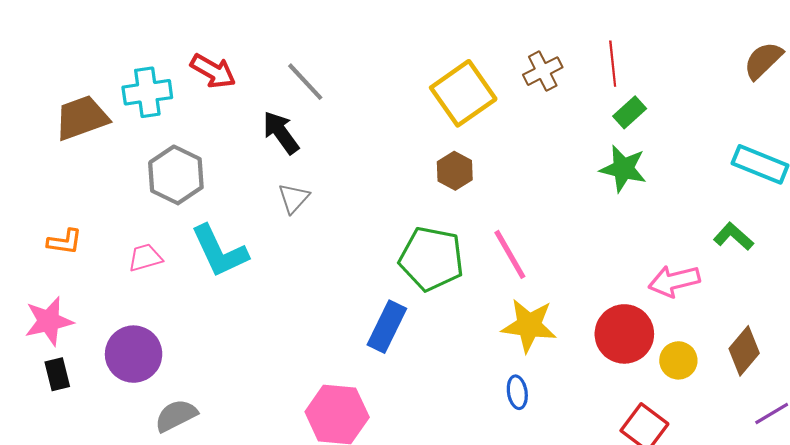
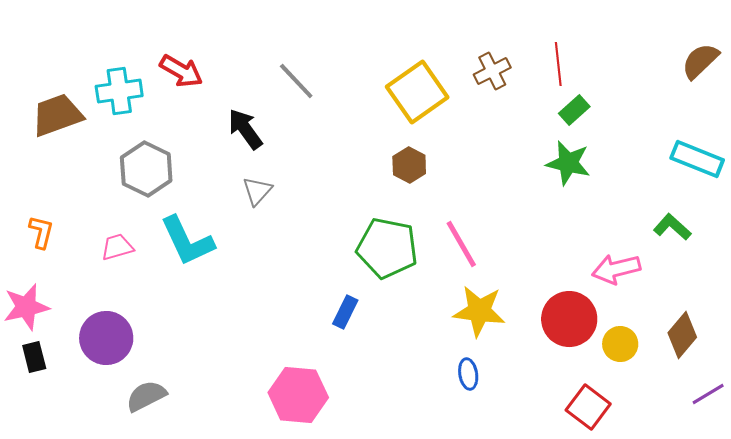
gray line: (305, 82) -> (296, 81), moved
orange L-shape: (65, 242) -> (41, 232), turned -84
blue rectangle: (387, 327) -> (345, 312), size x0.7

